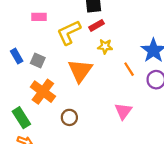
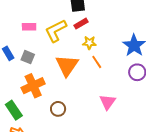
pink rectangle: (39, 17) -> (29, 27), moved
orange line: (129, 69) -> (97, 62), moved
orange cross: (43, 92) -> (33, 86), turned 30

